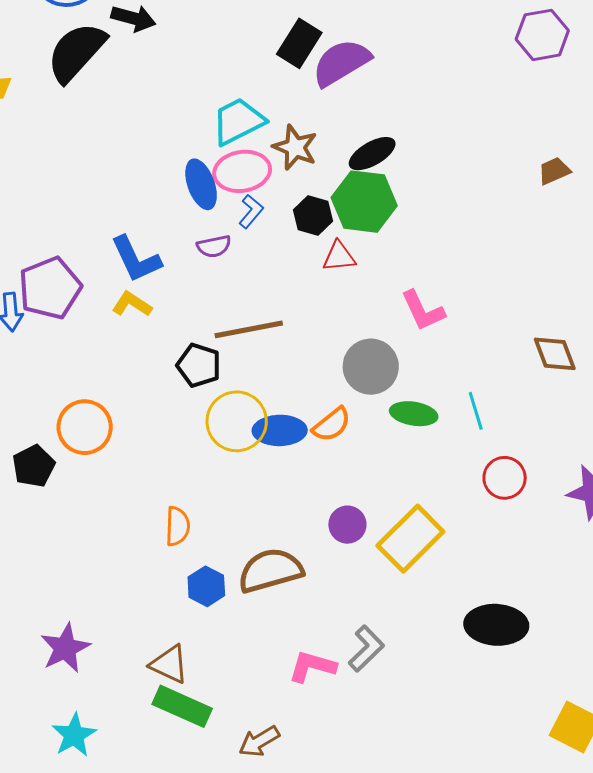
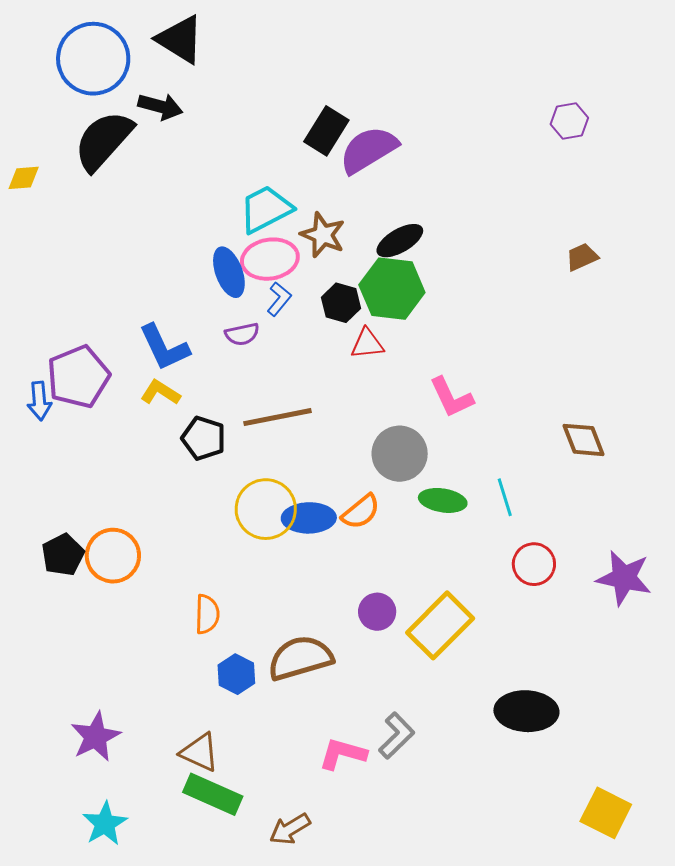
purple hexagon: (542, 35) -> (569, 121), size x0.7
black pentagon: (199, 365) -> (204, 438), moved
orange circle: (85, 427) -> (113, 556), moved

